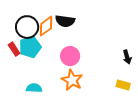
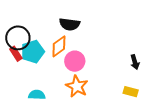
orange diamond: (46, 26) -> (59, 46), moved
black circle: (27, 27) -> (18, 38), moved

